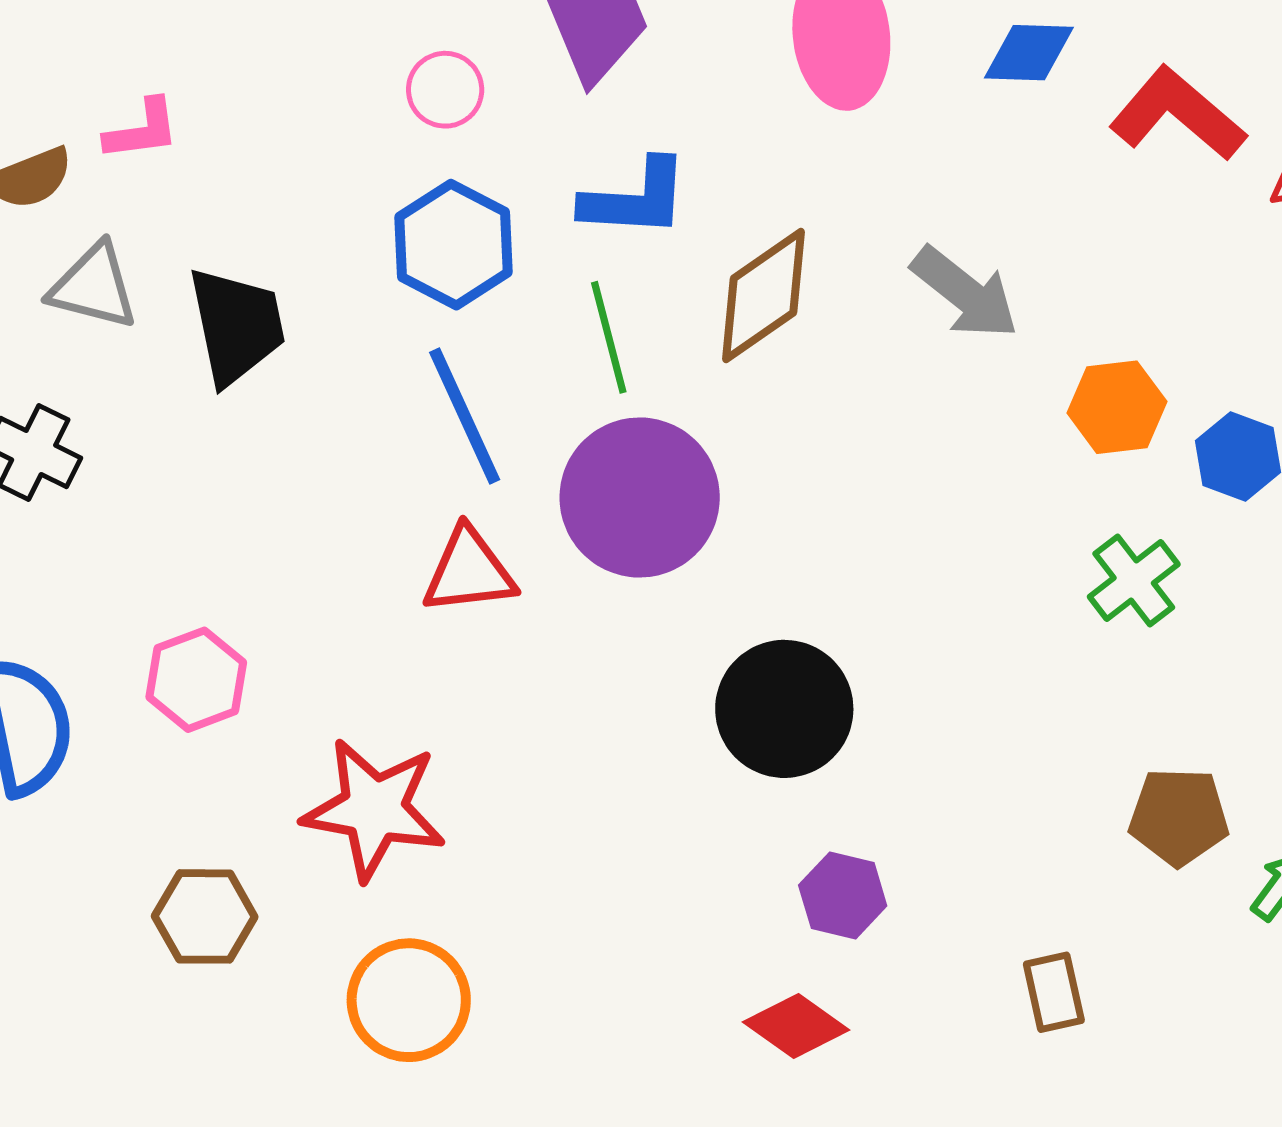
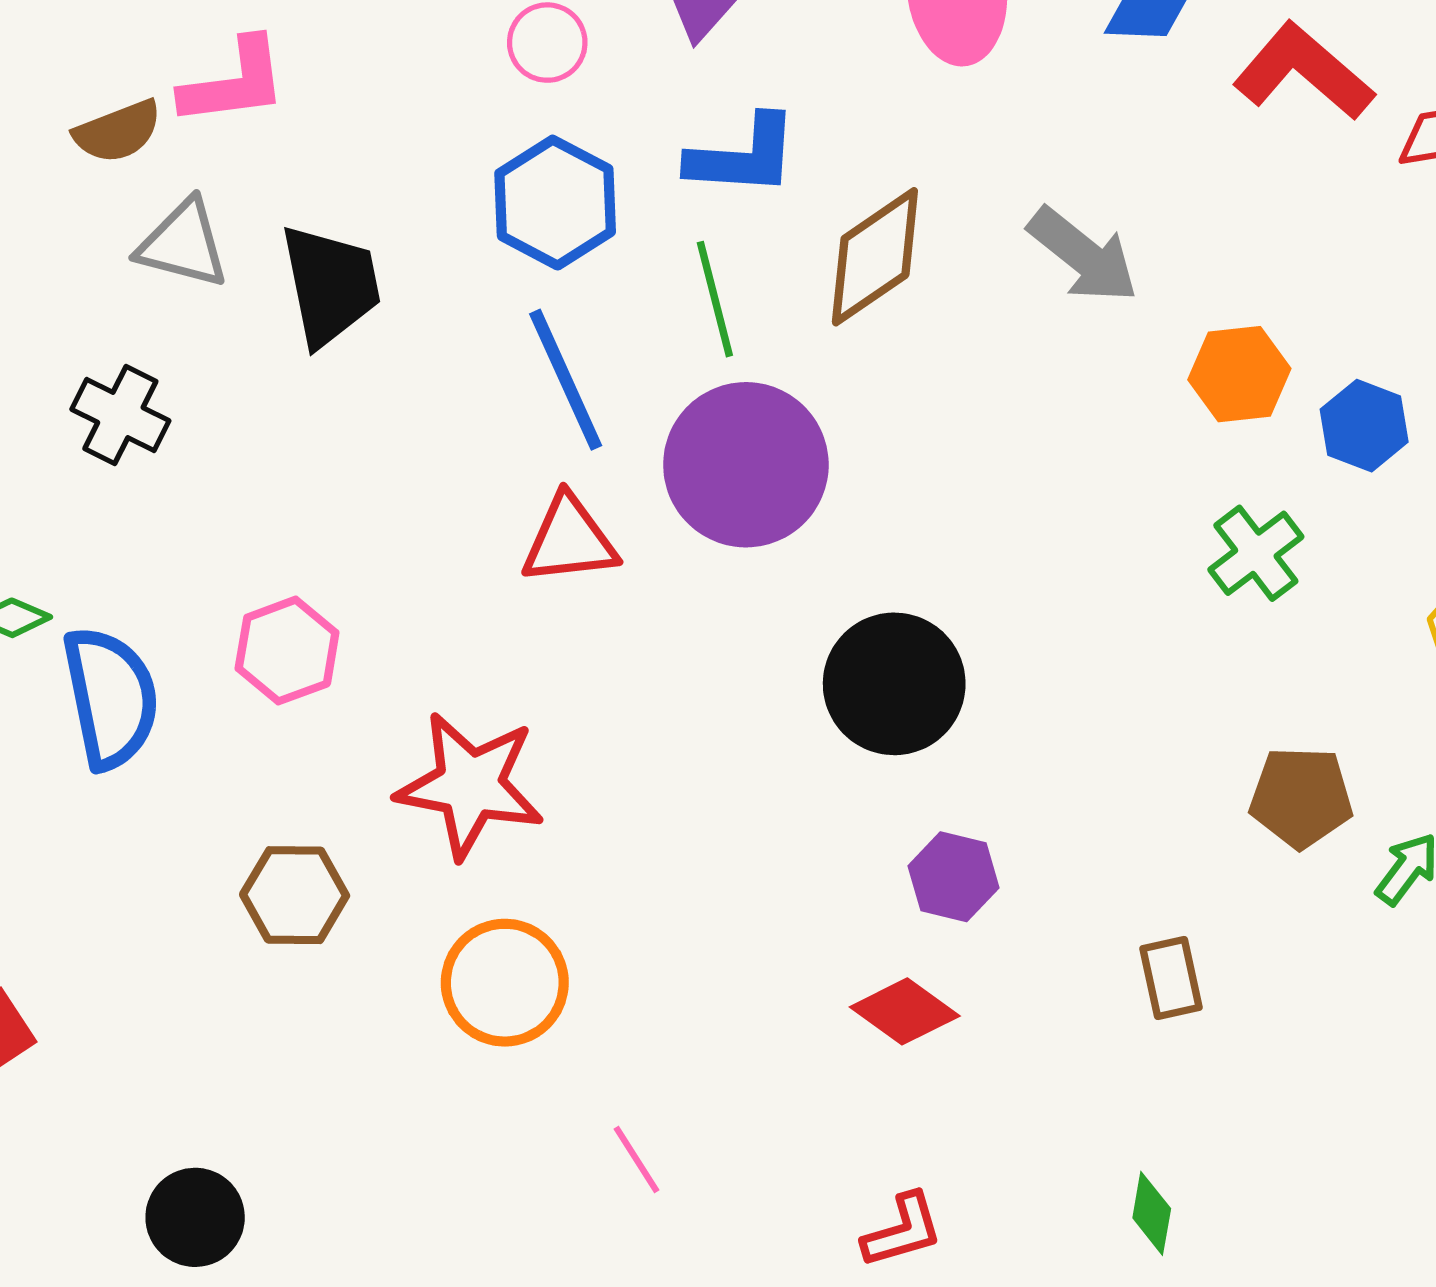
pink L-shape: (142, 130) -> (234, 82), size x1.4

